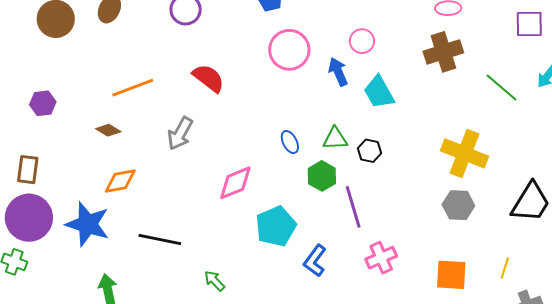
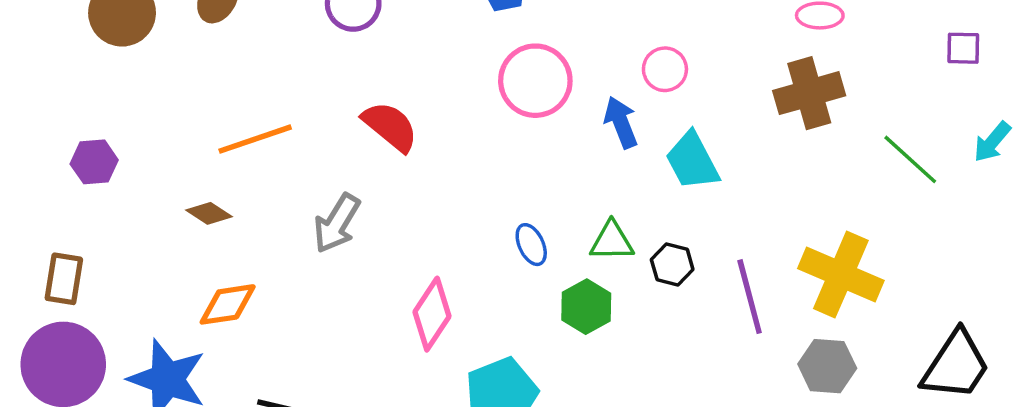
purple square: (529, 24) -> (963, 48), size x0.7
pink diamond: (235, 183) -> (432, 314), turned -36
purple line: (353, 207) -> (750, 297), moved

